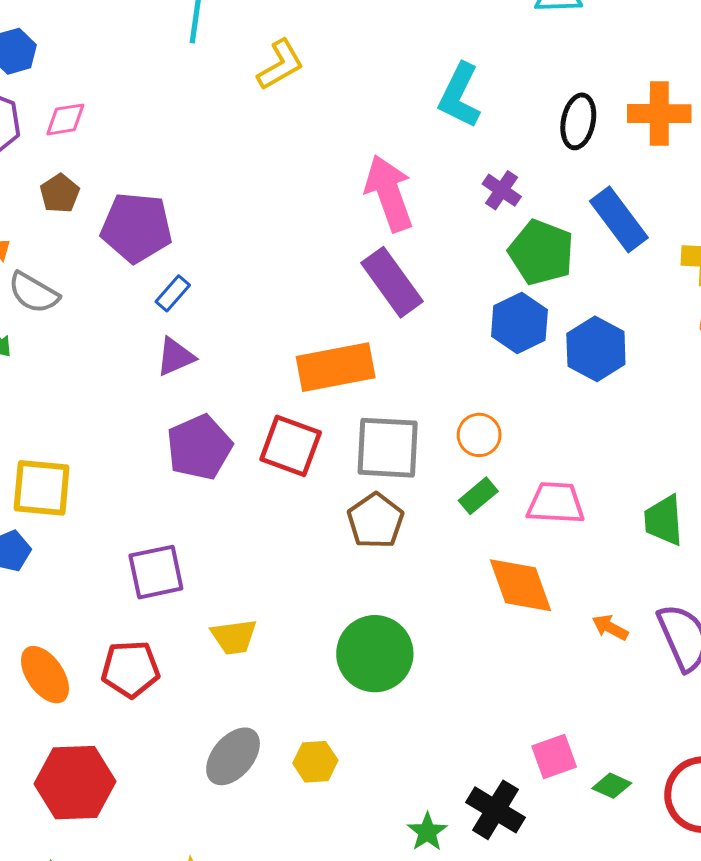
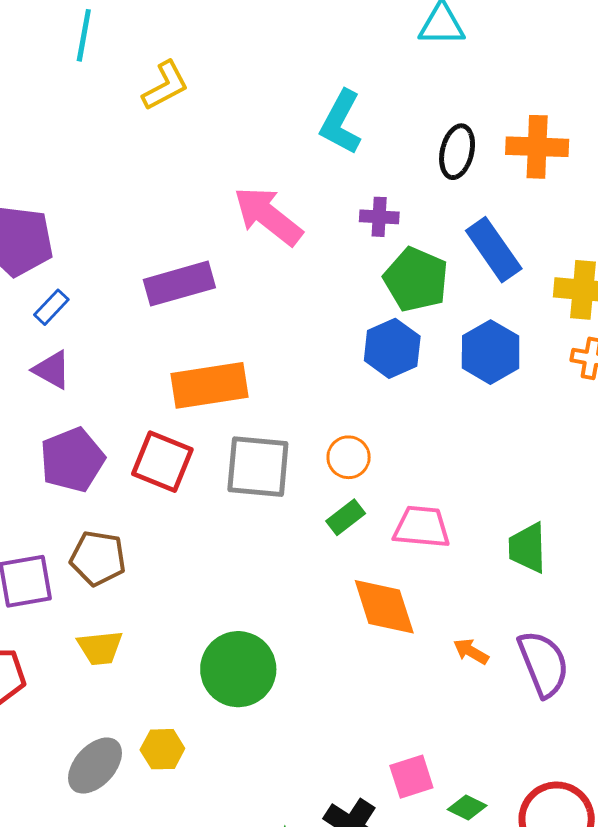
purple cross: (502, 190) -> (379, 217), turned -33
pink arrow: (389, 193) -> (268, 216), turned -34
purple rectangle: (392, 282) -> (179, 284), moved, turned -72
blue hexagon: (596, 349) -> (491, 352), moved
purple triangle: (175, 357) -> (52, 370), turned 51
brown pentagon: (376, 521) -> (98, 558), moved, turned -30
yellow hexagon: (315, 762) -> (162, 749), moved

